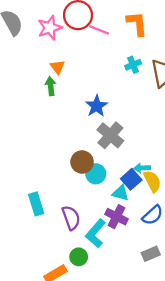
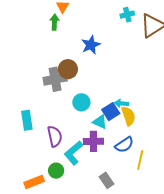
gray cross: (110, 135) -> (55, 79), moved, turned 30
brown circle: (82, 162) -> (68, 69), moved
purple cross: (116, 217) -> (93, 141), turned -36
gray rectangle: (151, 254) -> (106, 180), moved, turned 70

